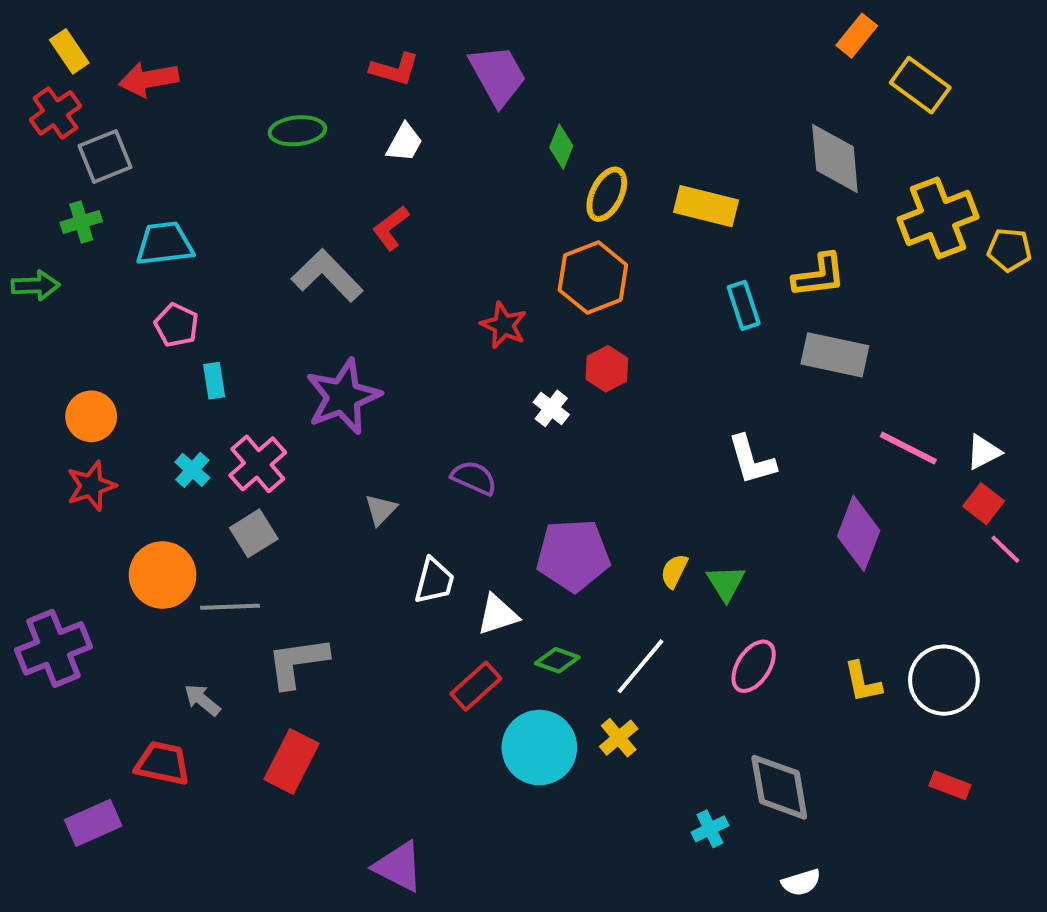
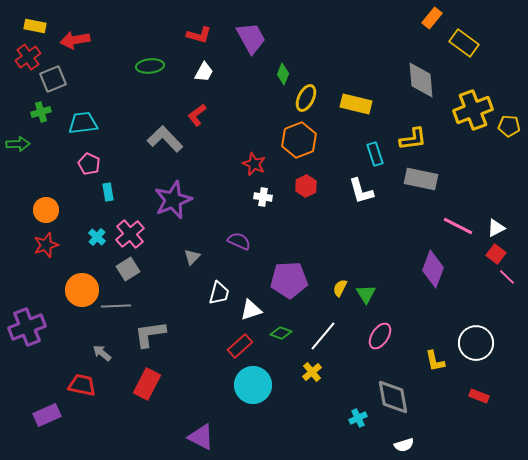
yellow rectangle: (69, 51) -> (35, 26), turned -45
white cross: (551, 408) -> (263, 197), moved, turned -30
white L-shape: (752, 460) -> (361, 191), moved
yellow L-shape: (863, 682) -> (435, 361), moved
cyan circle: (539, 748) -> (253, 385), moved

